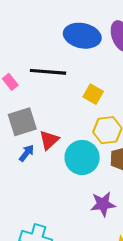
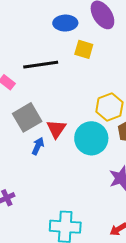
blue ellipse: (82, 36) -> (65, 23), size x0.7
yellow square: (93, 94) -> (84, 49), moved

